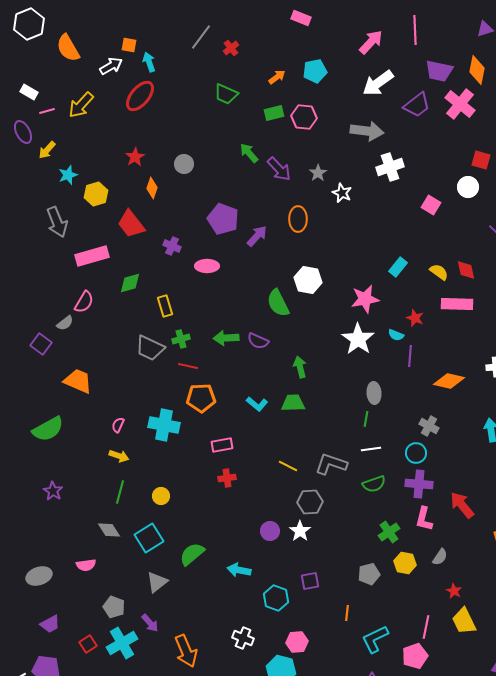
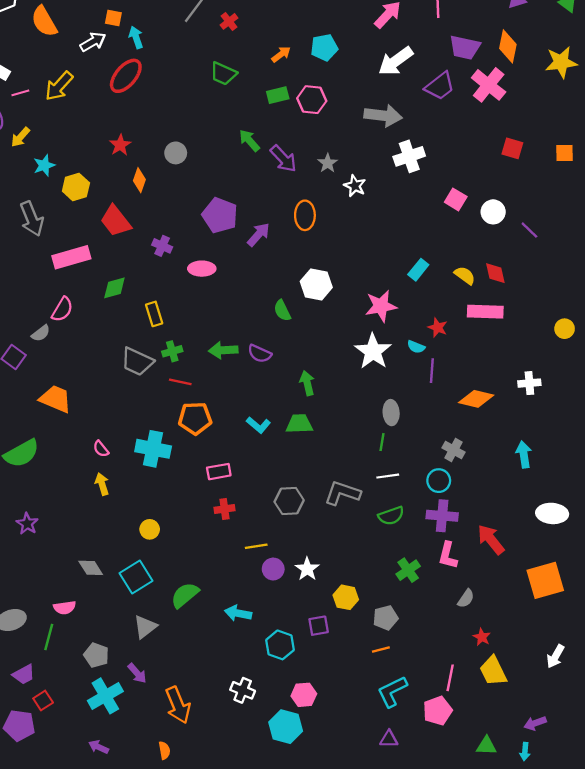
white circle: (468, 187) -> (493, 212), moved
green semicircle: (278, 303) -> (282, 311), size x0.7
pink semicircle: (118, 425) -> (101, 449), turned -63
yellow arrow: (119, 456) -> (102, 484), turned -126
yellow line: (288, 466) -> (256, 546), moved, turned -36
green line: (120, 492) -> (49, 637), moved
gray hexagon: (310, 502) -> (289, 501), moved
yellow hexagon: (405, 563) -> (346, 597), moved
orange line: (347, 613) -> (381, 650), moved, turned 70
red square: (88, 644) -> (43, 701), moved

